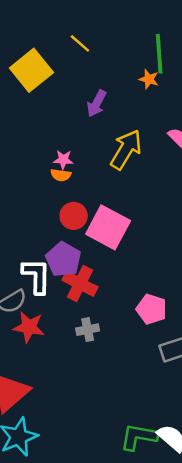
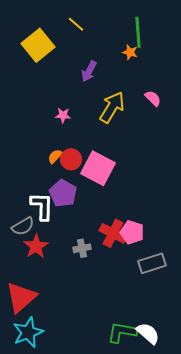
orange semicircle: (61, 175) -> (55, 156), moved, turned 126
red cross: (80, 284) -> (113, 233), moved
red star: (29, 327) -> (36, 246), turned 30

